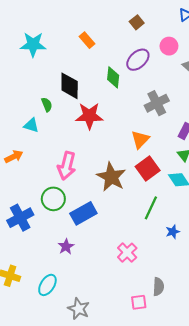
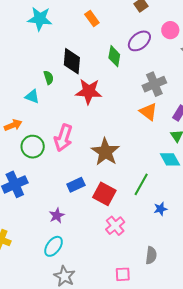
orange triangle: (140, 139) -> (148, 112), moved, turned -42
red square: (148, 168) -> (104, 194), moved, turned -30
green circle: (53, 199) -> (33, 147), moved
blue rectangle: (83, 213) -> (76, 185), size x0.7
cyan ellipse: (47, 285) -> (54, 246), moved
gray semicircle: (158, 287) -> (151, 255), moved

